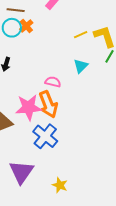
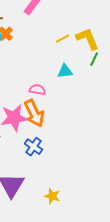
cyan triangle: (81, 66) -> (65, 71), turned 42
blue cross: (45, 136) -> (33, 147), size x0.7

